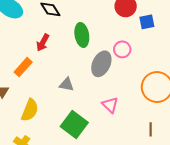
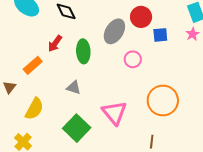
green ellipse: (82, 35) -> (83, 51), moved
gray ellipse: (101, 64) -> (114, 31), moved
pink triangle: (110, 105) -> (114, 113), size x1.5

